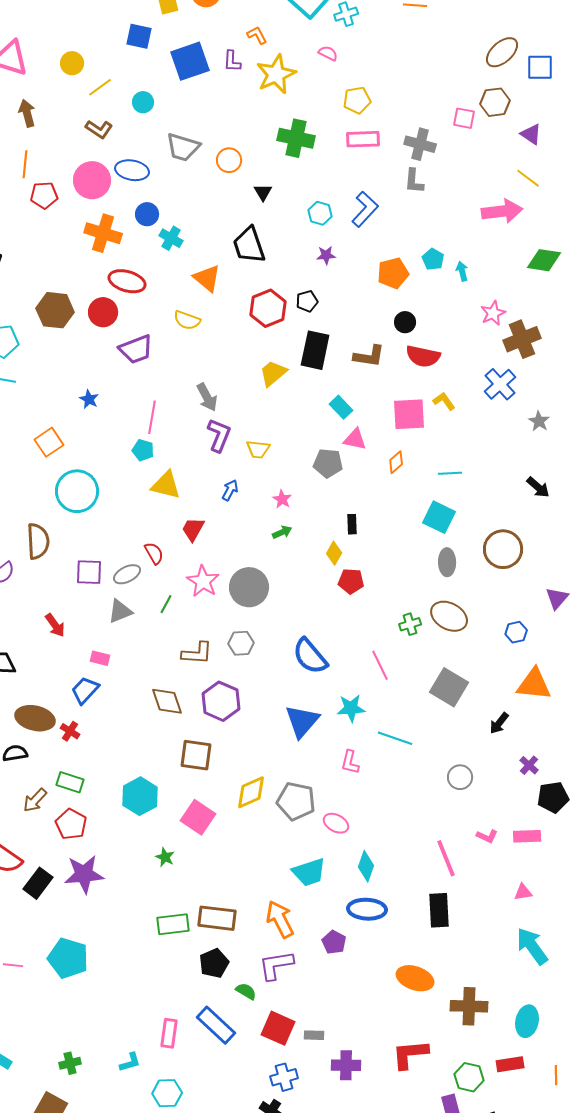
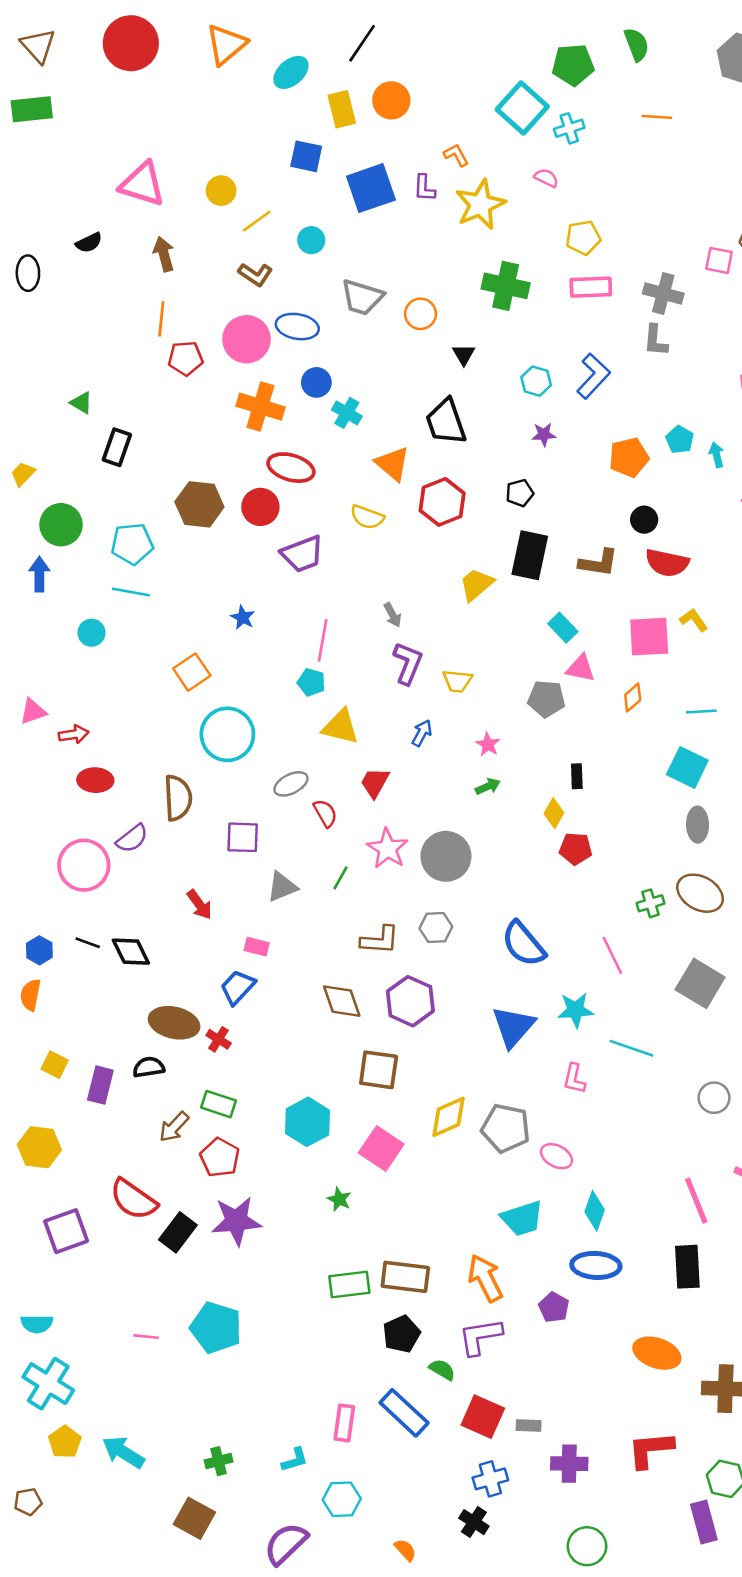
red hexagon: (268, 308) -> (442, 502), moved
gray arrow: (207, 397) -> (393, 615), size x0.7
gray ellipse: (127, 574) -> (291, 784), moved

